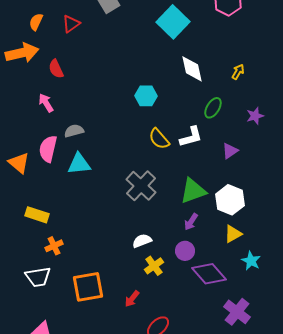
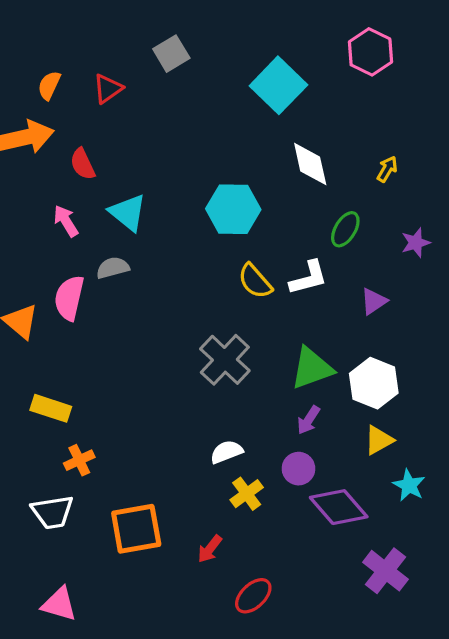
cyan hexagon: (146, 96) -> (233, 209), size x1.4
cyan triangle: (79, 164) -> (128, 213), moved, turned 45

